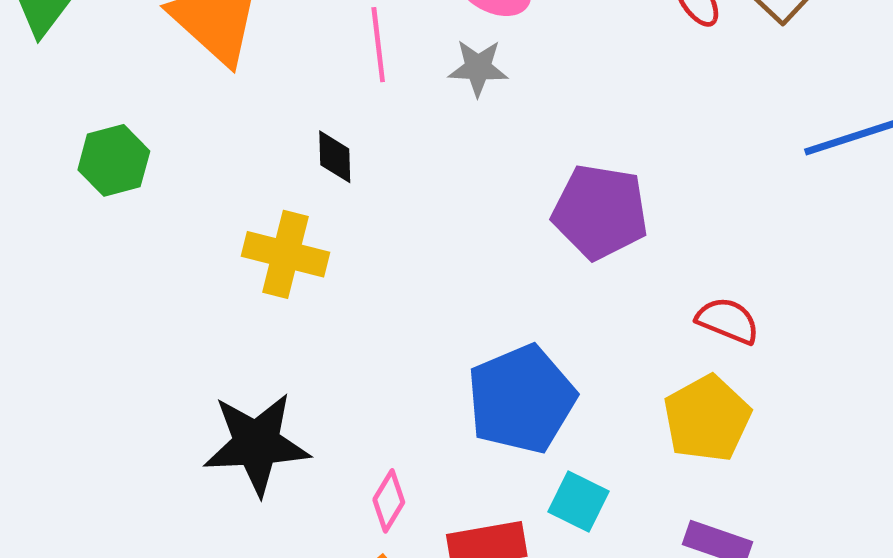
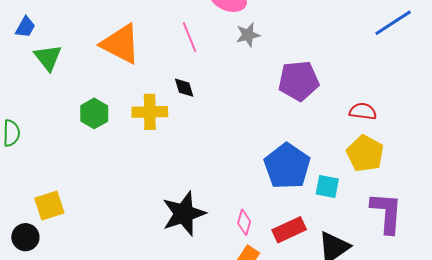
gray star: (478, 68) -> (248, 35), moved
yellow cross: (286, 254) -> (150, 112), moved
cyan square: (578, 502) -> (327, 187), moved

